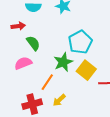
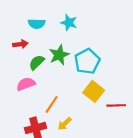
green semicircle: (33, 43) -> (37, 62), turned -98
green star: (63, 62) -> (59, 55), moved

